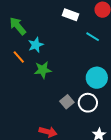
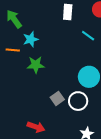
white rectangle: (71, 15) -> (68, 12), turned 70
orange line: (19, 57) -> (13, 50), turned -48

